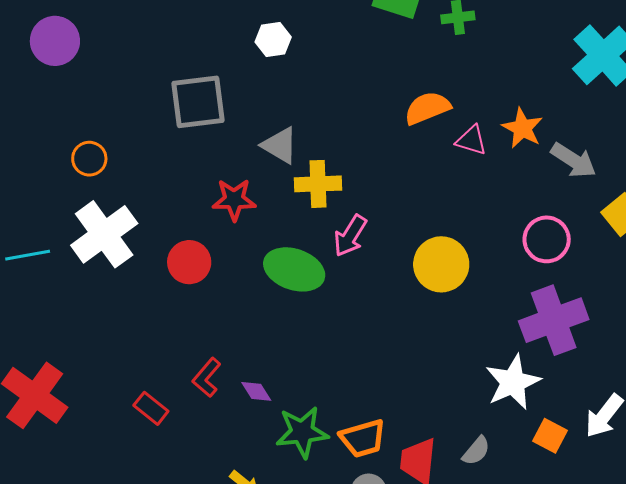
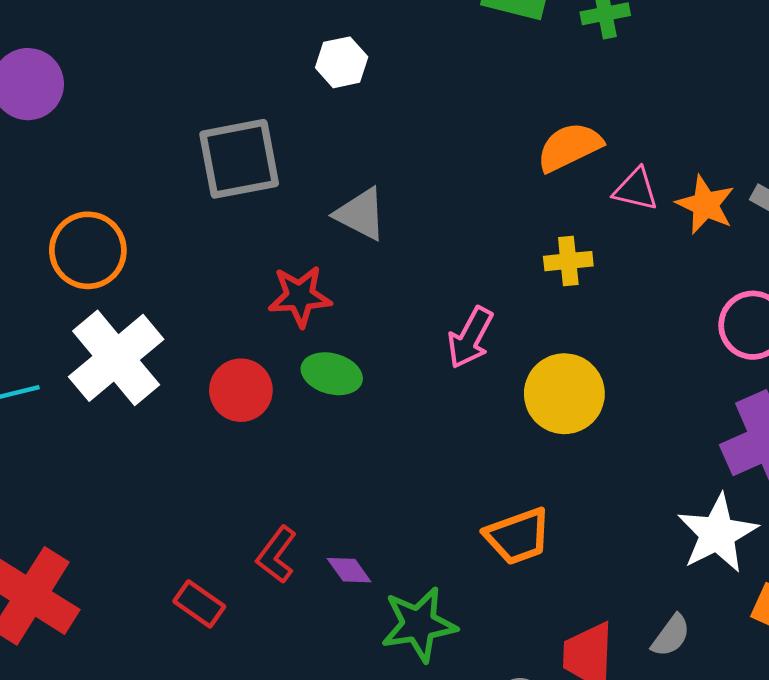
orange star: (522, 128) -> (705, 205), moved
orange circle: (89, 159) -> (88, 250), size x1.5
yellow cross: (318, 184) -> (568, 261), moved, size x0.7
yellow circle: (441, 264) -> (564, 394), moved
green ellipse: (294, 269) -> (332, 374), moved, size x0.7
orange trapezoid: (363, 438) -> (518, 536), moved

